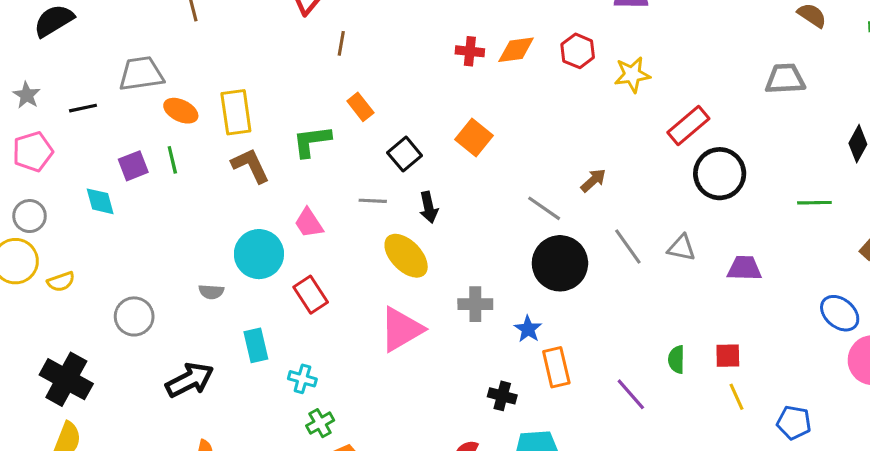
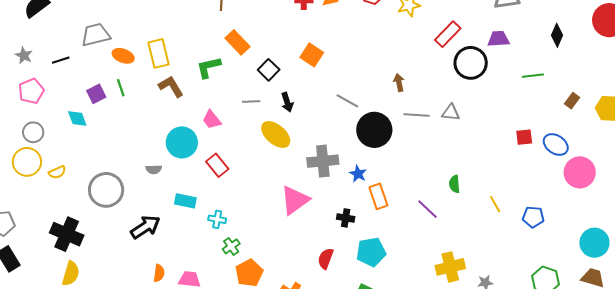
orange rectangle: (360, 107) -> (237, 42), size x1.4
brown arrow: (593, 180) -> (399, 83), moved, turned -54
gray line: (544, 208) -> (347, 101), moved
gray line: (628, 246) -> (417, 115), turned -45
purple trapezoid: (744, 268) -> (498, 39), moved
gray cross: (475, 304) -> (323, 161), size x1.4
gray circle: (134, 316) -> (106, 190), size x1.4
pink triangle: (401, 329) -> (295, 200), moved
cyan rectangle: (256, 345) -> (185, 201), turned -60
red square: (728, 356) -> (524, 137), moved

